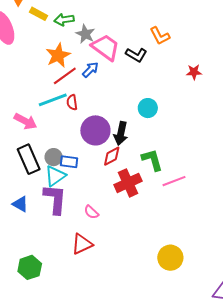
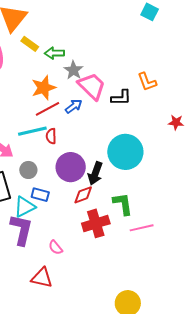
black L-shape: (136, 55) -> (121, 98), turned -40
cyan circle: (148, 108) -> (125, 152), size x1.8
gray circle: (54, 157) -> (28, 170), moved
red triangle: (82, 244) -> (42, 278), turned 30

